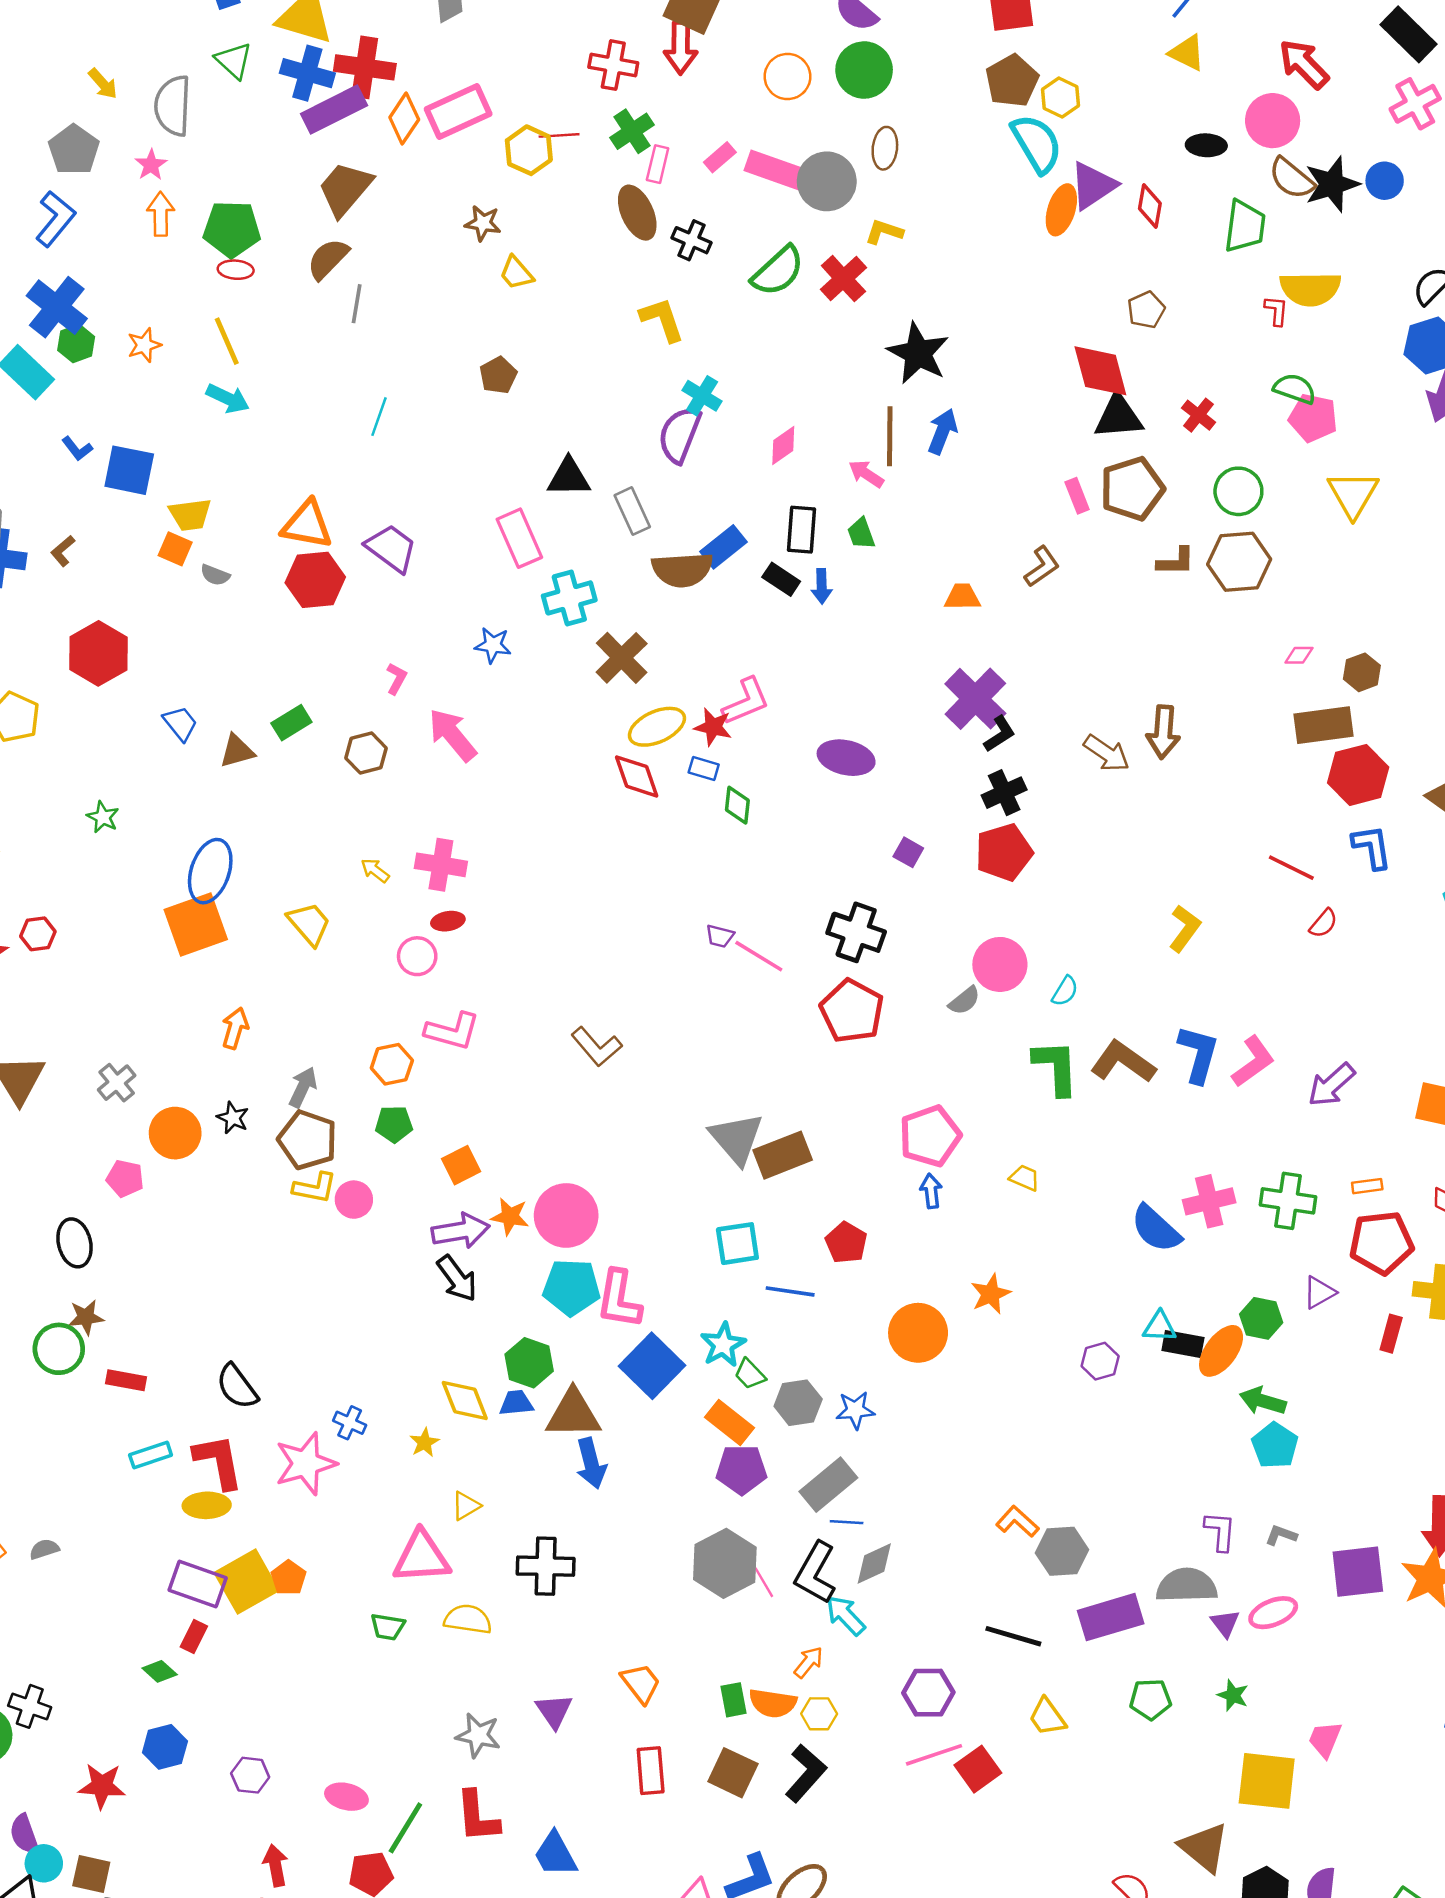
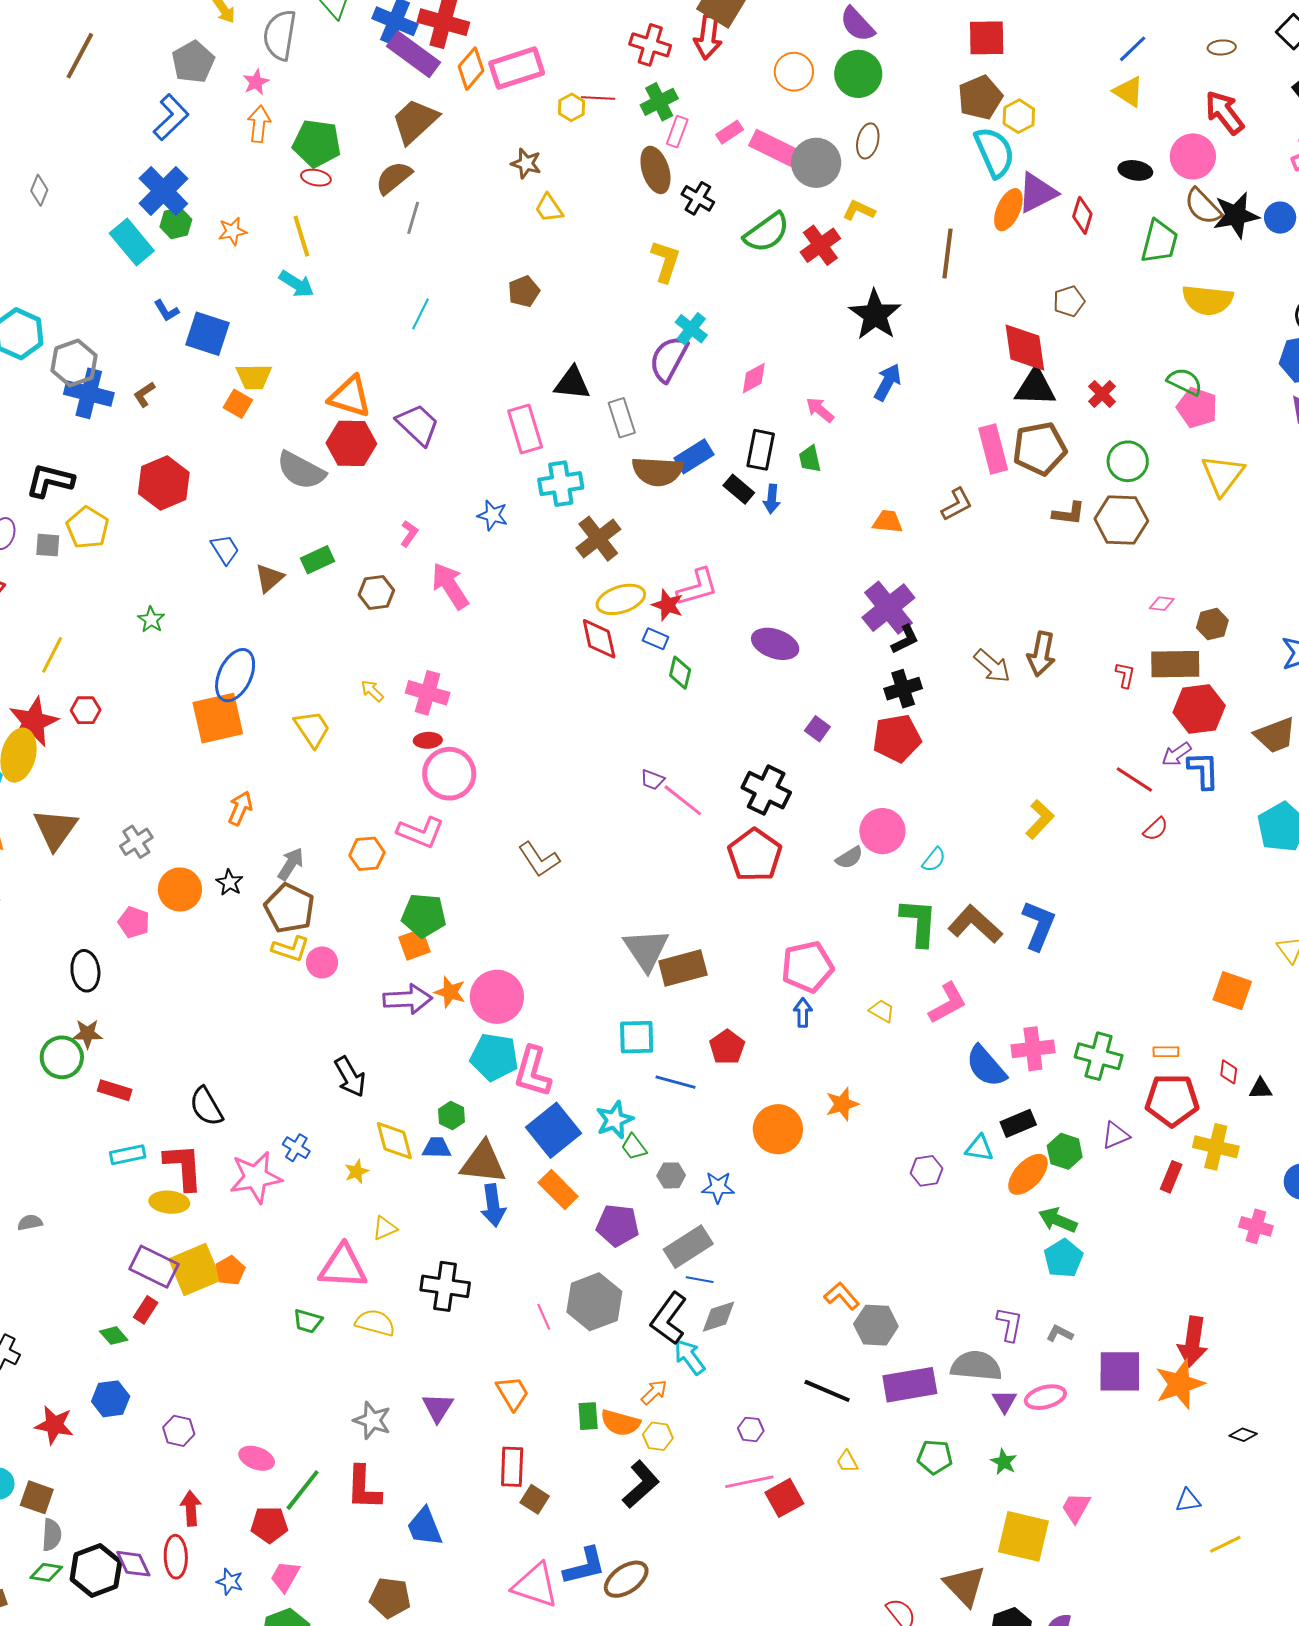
purple rectangle: (334, 110) -> (413, 54), turned 56
yellow hexagon: (529, 150) -> (572, 107), size x0.7
red L-shape: (1276, 311) -> (1125, 675), moved
yellow L-shape: (662, 320) -> (666, 261), turned 30
brown line: (890, 436) -> (948, 253), moved
pink rectangle: (1077, 496) -> (993, 449), size x1.6
gray semicircle: (215, 575) -> (301, 470), moved, size x2.0
brown triangle: (237, 751) -> (269, 578), turned -32
pink circle: (417, 956) -> (449, 774), moved, size x1.6
pink L-shape: (1253, 1061) -> (948, 1003), moved
purple arrow: (1331, 1085) -> (1176, 754), moved, size x0.7
green pentagon: (394, 1124) -> (424, 916), moved, size x1.4
black arrow: (457, 1279) -> (350, 1077), moved
black rectangle: (1183, 1344) -> (1018, 1123), moved, turned -40
green hexagon: (529, 1363) -> (452, 1116), size x0.7
gray hexagon: (798, 1403) -> (671, 1175), size x0.7
orange rectangle: (730, 1423) -> (558, 1189), moved
pink line: (764, 1582) -> (544, 1317), moved
purple hexagon: (928, 1693) -> (751, 1429), size x0.6
yellow trapezoid: (1047, 1717) -> (847, 1461), size x0.7
brown square: (733, 1773) -> (535, 1499), moved, size x0.7

